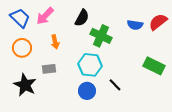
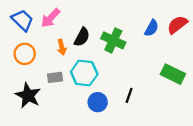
black semicircle: (82, 18) -> (82, 37), moved
blue semicircle: (135, 25) -> (152, 28), turned -70
cyan hexagon: (90, 65) -> (84, 73), moved
black line: (115, 85) -> (129, 95), turned 64

